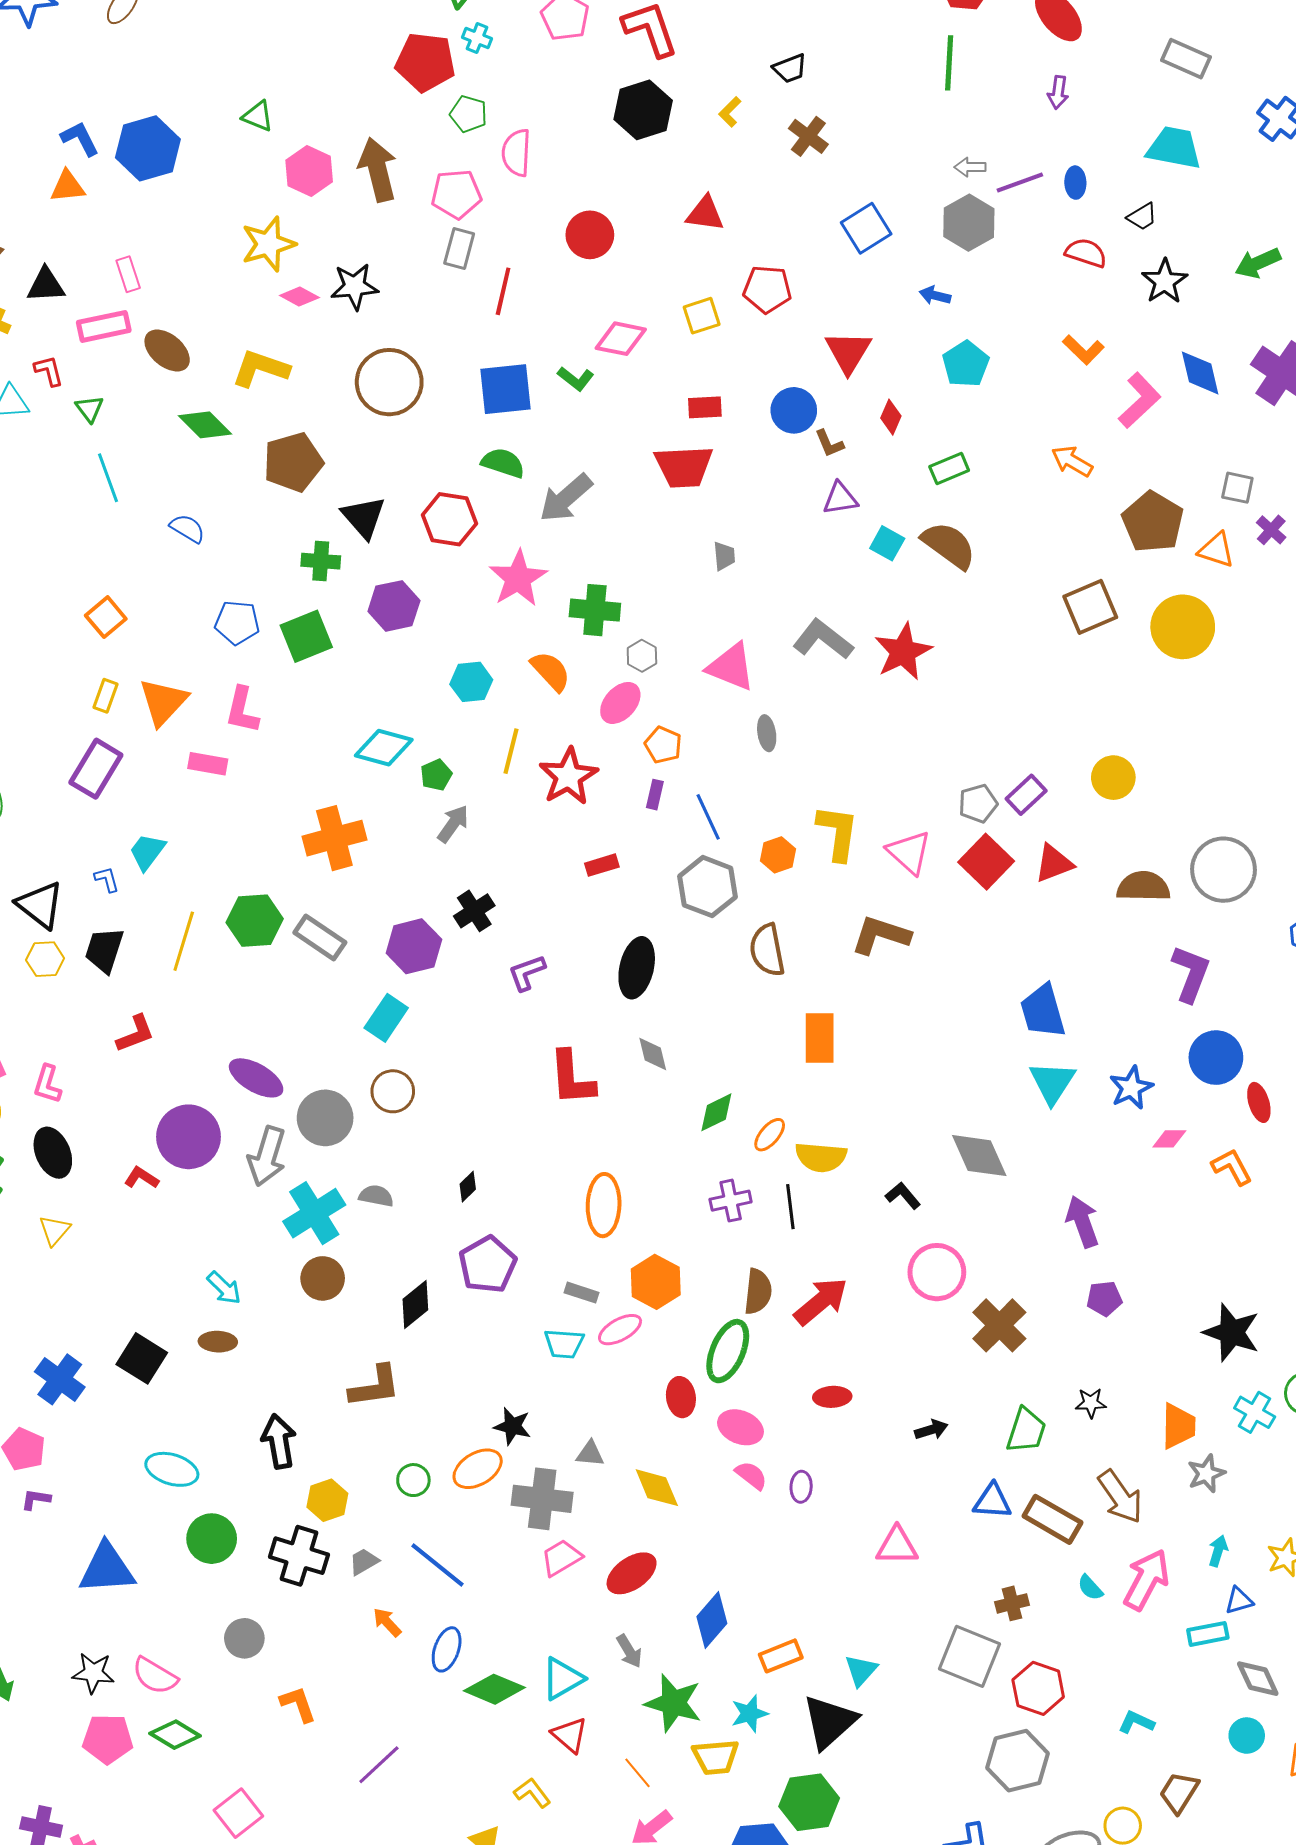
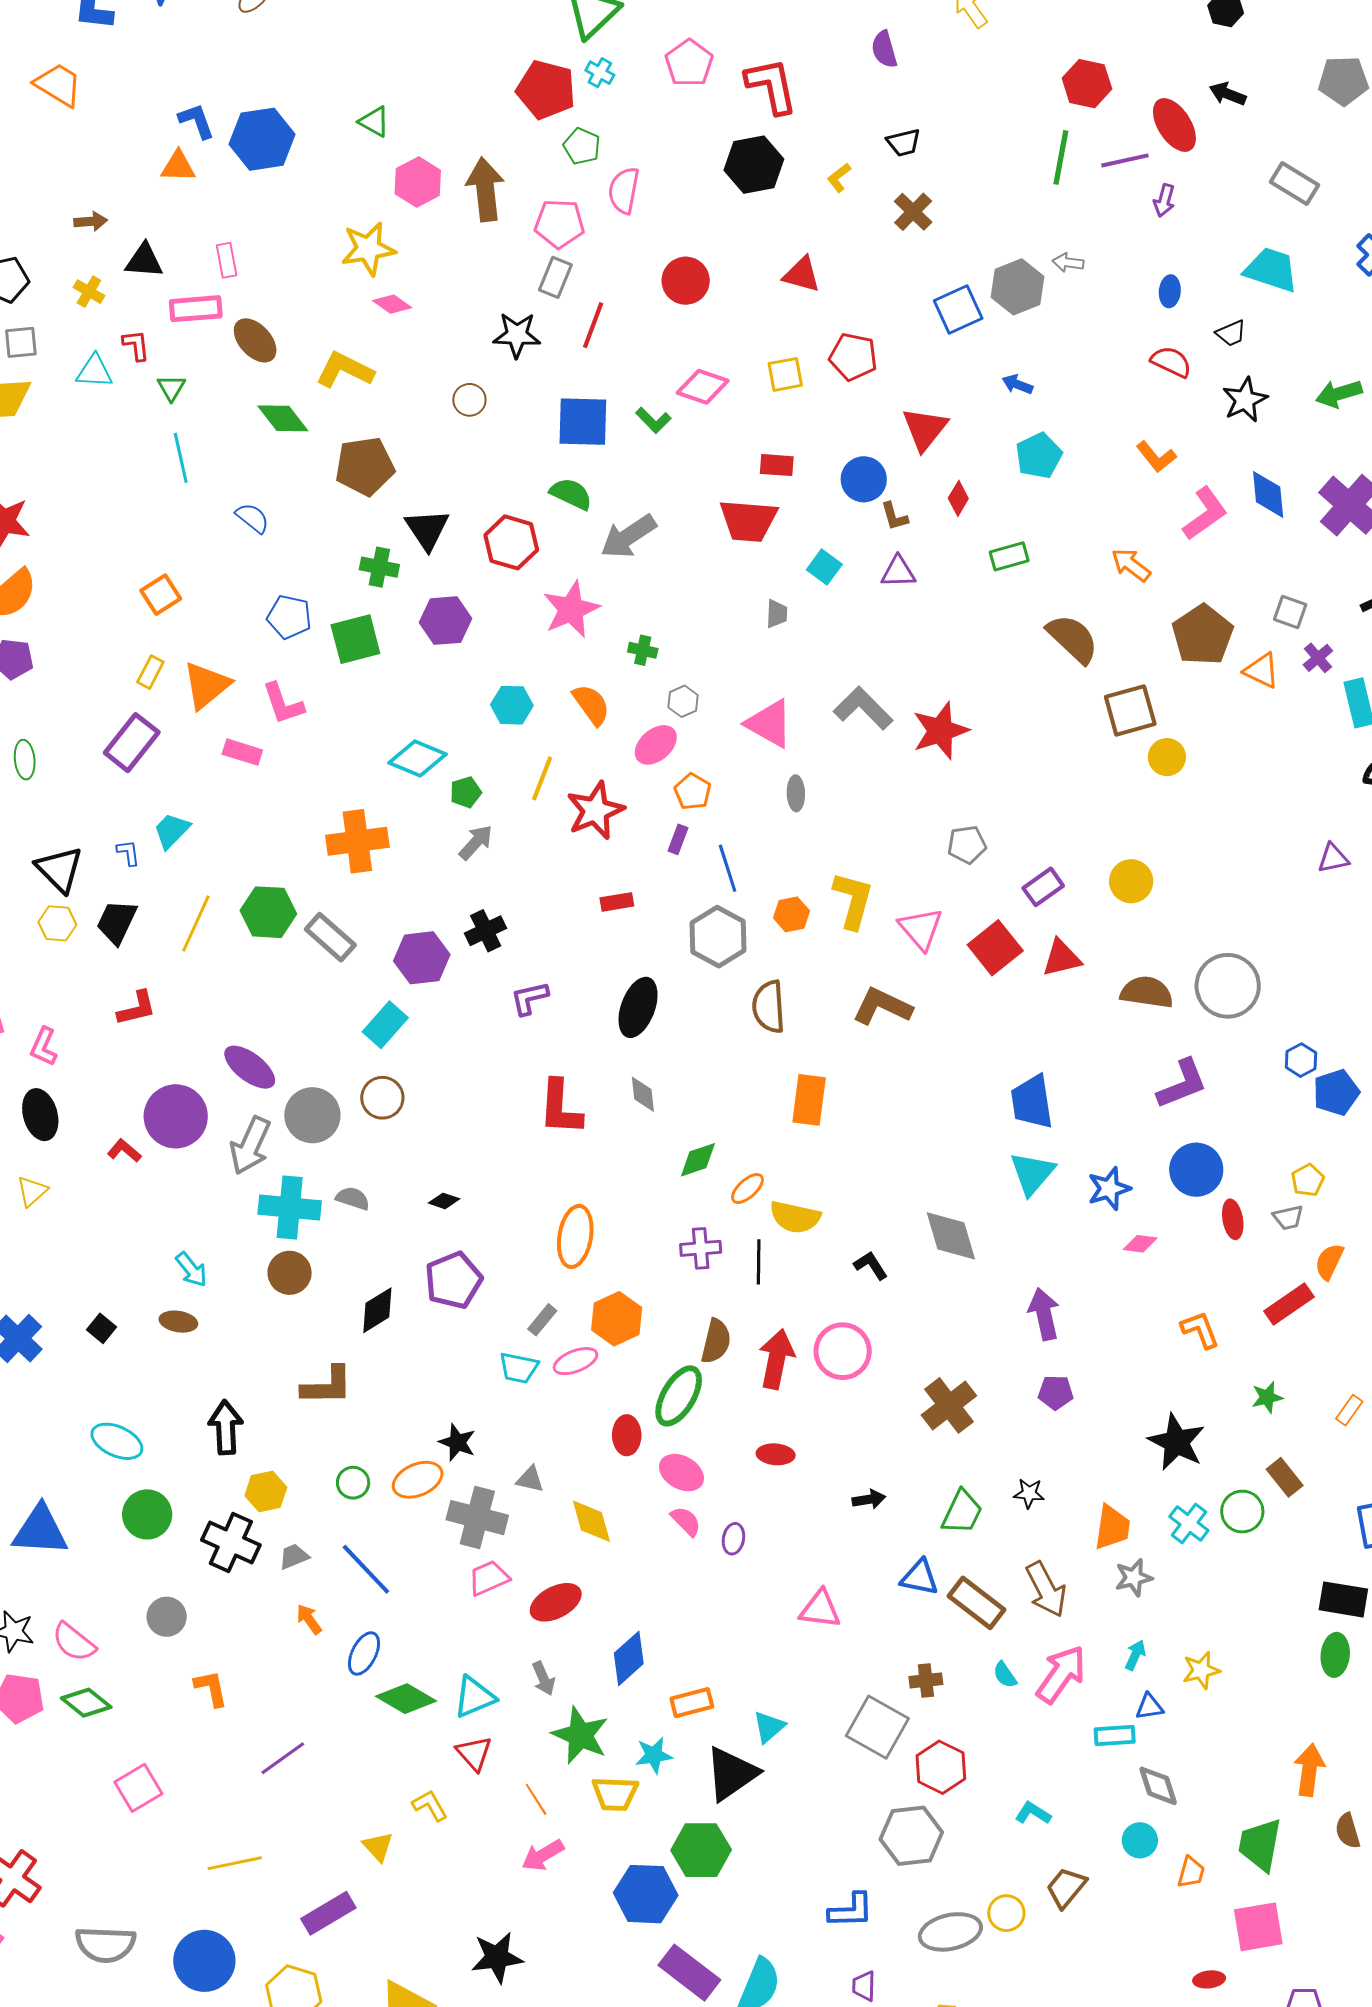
purple line: (1020, 182) -> (1125, 160), moved
gray hexagon: (969, 223) -> (1018, 287), moved
black star: (355, 286) -> (517, 335), moved
brown circle: (389, 382) -> (469, 400), size x0.5
cyan square: (887, 543) -> (824, 567), moved
brown semicircle: (949, 545) -> (1073, 639), moved
green cross: (595, 610) -> (643, 650), size x0.6
yellow circle: (1183, 627) -> (1167, 757), moved, size x0.6
pink L-shape: (242, 710) -> (283, 704), turned -39
gray pentagon: (978, 803) -> (967, 845), moved
purple L-shape: (1191, 974) -> (1182, 1084), turned 40
orange L-shape: (1232, 1167) -> (1200, 1330), moved
black diamond: (468, 1187) -> (444, 1201), turned 56
cyan cross: (314, 1213) -> (290, 1208), turned 30
pink circle: (937, 1272) -> (843, 1351), moved
gray rectangle: (581, 1293) -> (542, 1320), turned -76
red arrow: (821, 1301) -> (777, 1359), turned -46
black square: (142, 1358) -> (101, 1328), size x0.6

